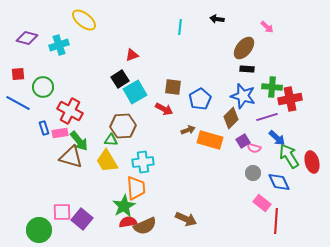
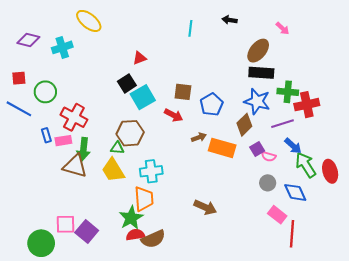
black rectangle: (247, 69) -> (261, 73), size x1.6
green arrow: (79, 141) -> (83, 149), turned 45
brown arrow: (186, 219) -> (205, 207), moved

